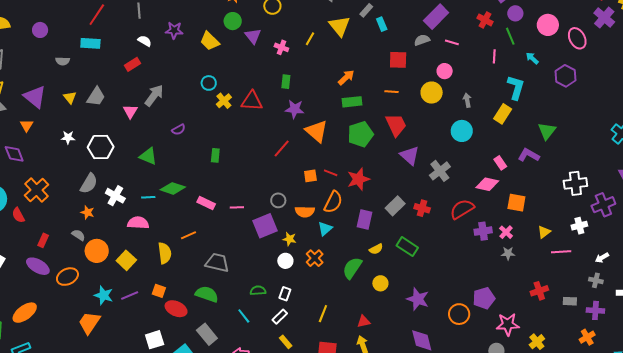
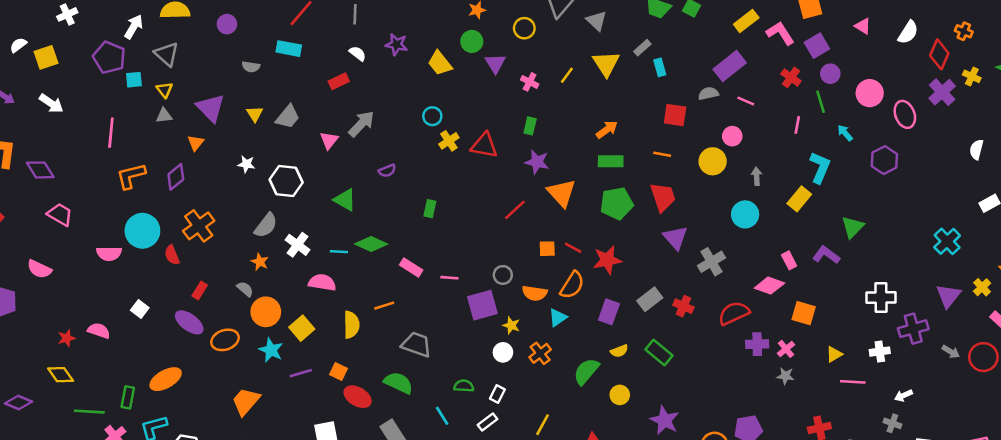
purple diamond: (14, 154) -> (176, 177), turned 65
cyan star: (104, 295) -> (271, 350), moved

